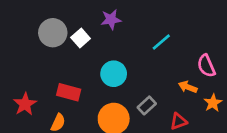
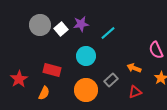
purple star: (111, 19) -> (81, 24), moved
cyan line: (161, 42) -> (108, 33), moved
orange arrow: (188, 87) -> (134, 68), moved

